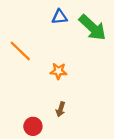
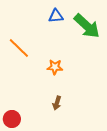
red circle: (33, 126) -> (12, 119), moved

